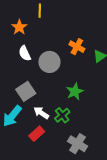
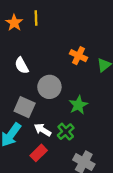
orange star: (19, 27) -> (14, 23), moved
gray circle: (49, 62) -> (49, 87), moved
gray square: (26, 91) -> (25, 107), turned -30

